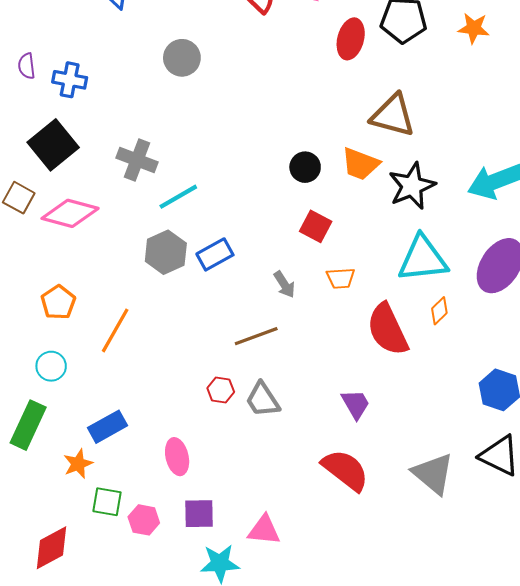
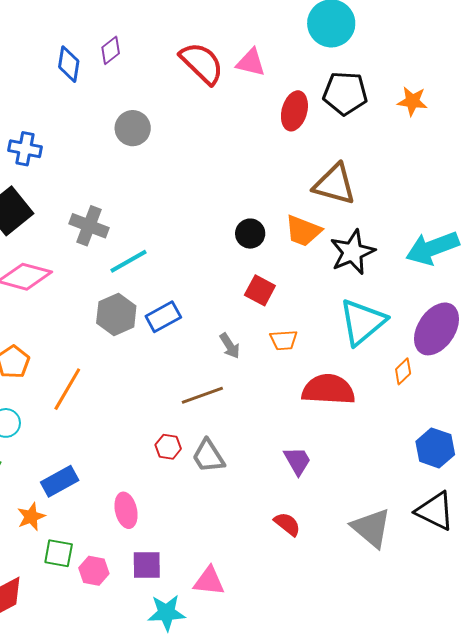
cyan triangle: (423, 259) -> (362, 322), turned -34
orange diamond: (439, 311) -> (403, 371), moved
red semicircle: (388, 329) -> (328, 389), turned 118
red semicircle: (345, 470) -> (287, 524), size x0.6

